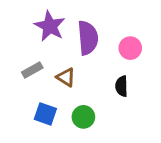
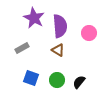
brown triangle: (66, 77) -> (58, 50), moved
black semicircle: (121, 86) -> (79, 82), moved, turned 40

